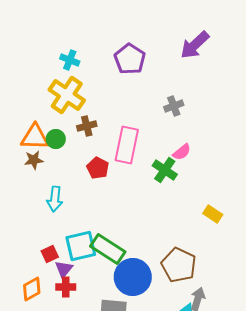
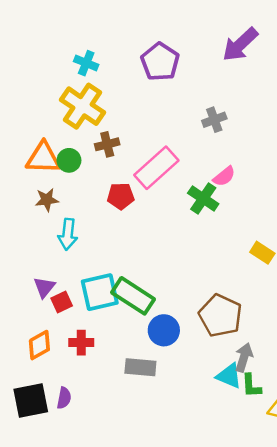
pink rectangle: (127, 145) -> (156, 168), turned 36
brown star: (34, 160) -> (47, 200), moved
red pentagon: (98, 168) -> (121, 196), turned -30
purple triangle: (64, 269) -> (44, 287), moved
blue circle: (133, 277) -> (164, 330), size x0.7

